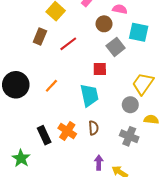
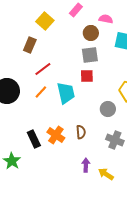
red line: (68, 44) -> (43, 69), moved
gray square: (116, 47) -> (90, 55), moved, turned 30
cyan trapezoid: (89, 95) -> (66, 93), moved
gray circle: (130, 105) -> (108, 109), moved

